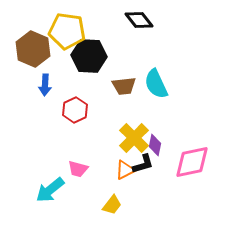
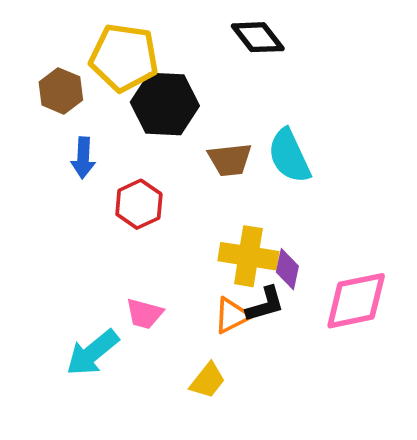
brown hexagon: (33, 49) -> (61, 91), size x0.7
yellow cross: (134, 138) -> (248, 256), turned -36

